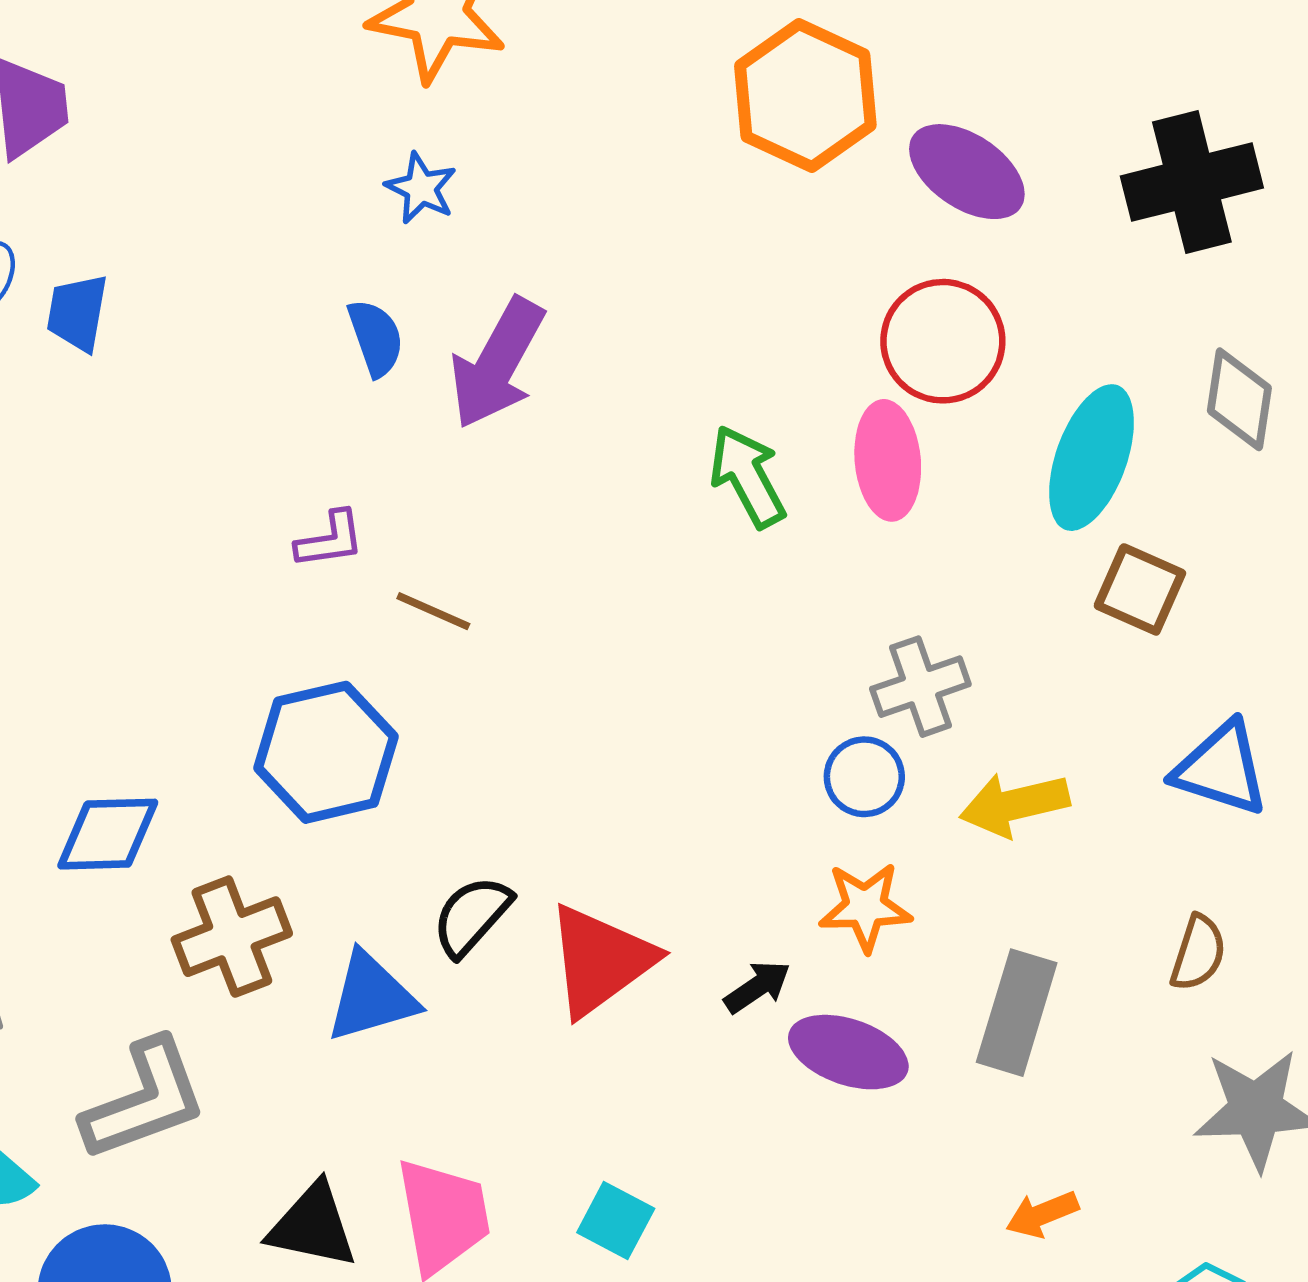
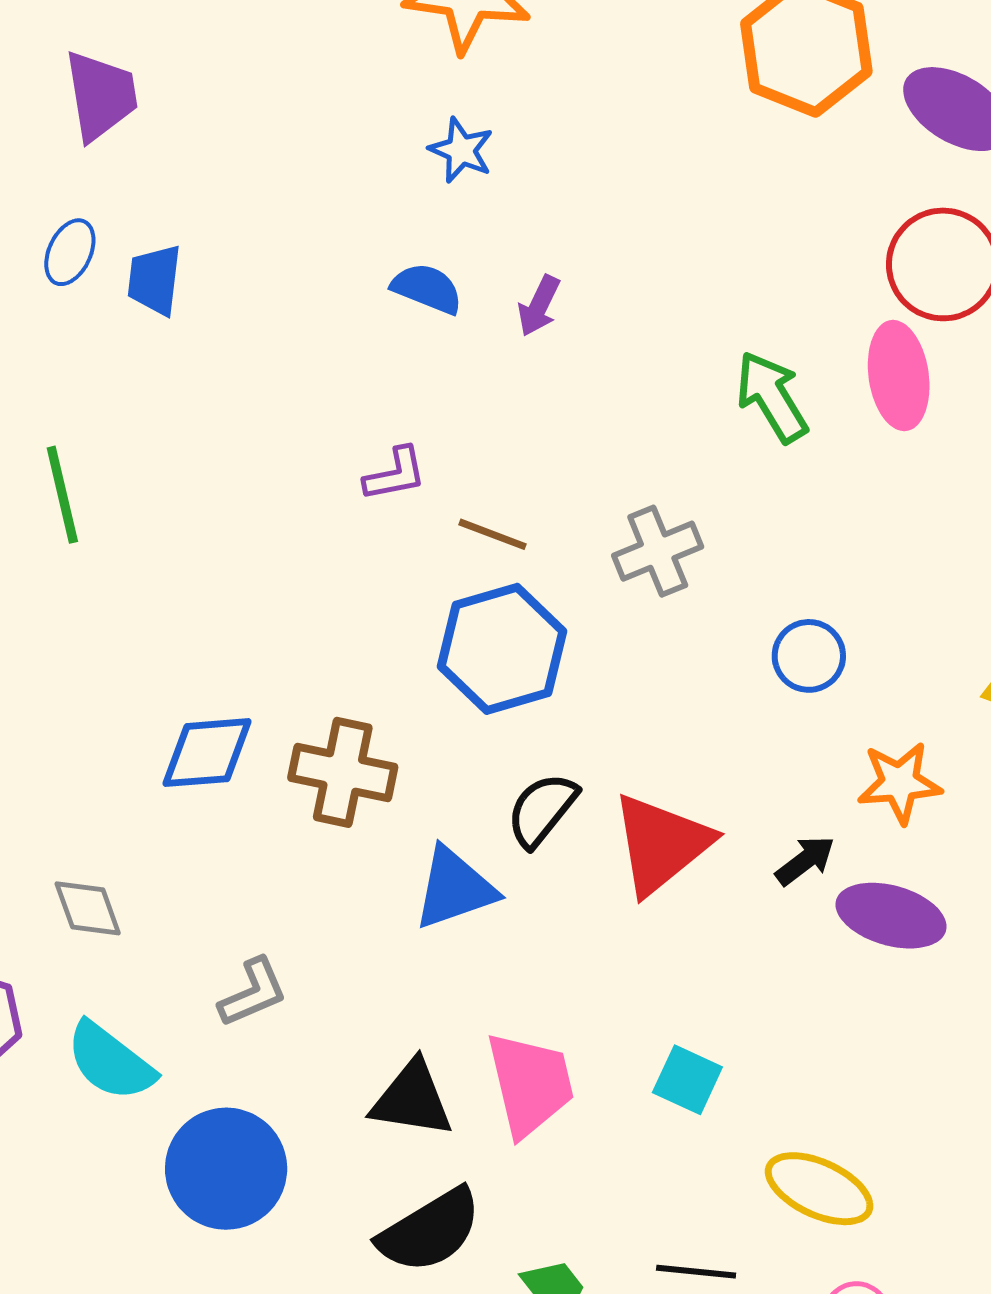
blue semicircle: (376, 338) -> (427, 288), turned -46
purple arrow: (497, 363) -> (539, 306), size x0.5
gray cross: (920, 687) -> (658, 551), moved
blue hexagon: (326, 752) -> (502, 649), moved
blue circle: (864, 777) -> (809, 656), moved
brown cross: (232, 937) -> (343, 772), moved, turned 36
gray L-shape: (144, 1100) -> (253, 992), size x0.6

